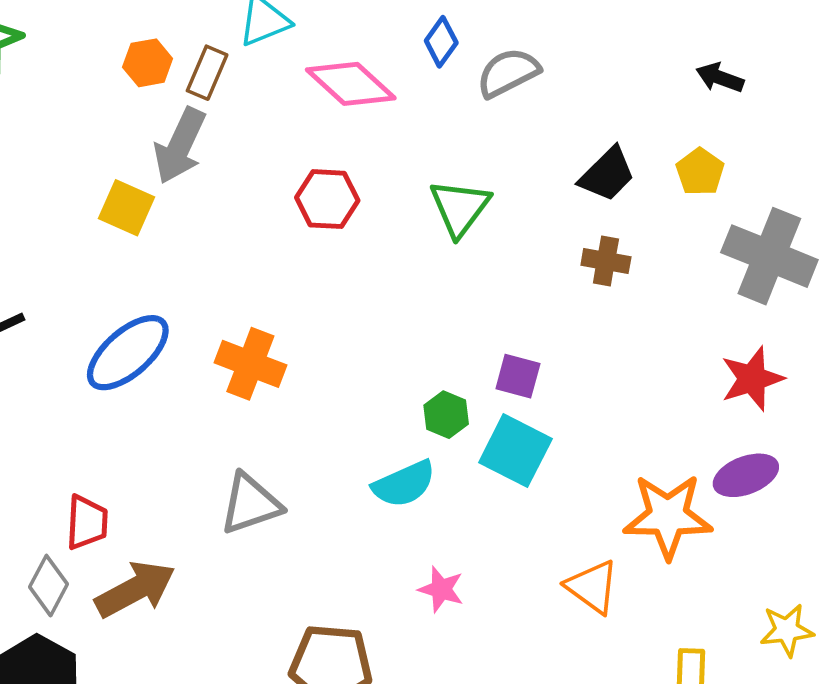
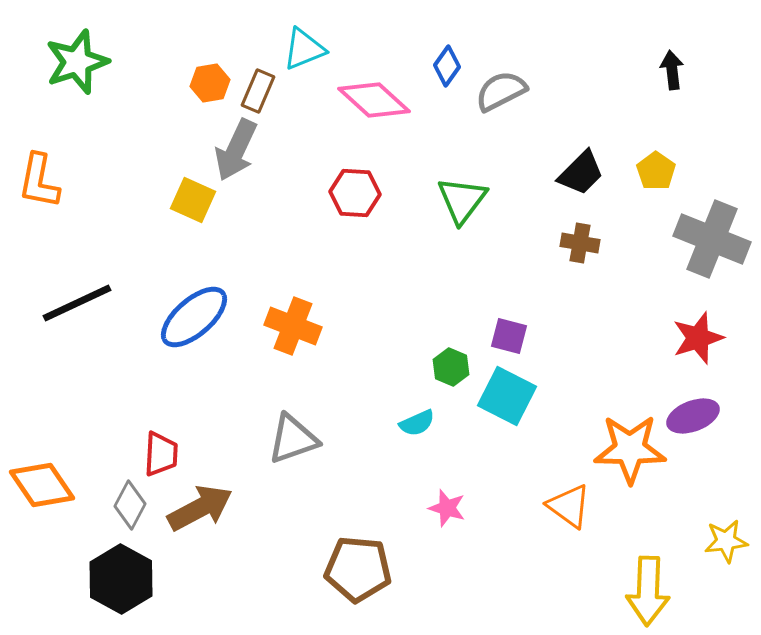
black arrow: (720, 78) -> (672, 70), moved, turned 63
cyan semicircle: (404, 484) -> (417, 423), size x0.7

